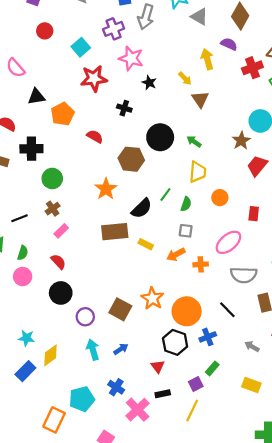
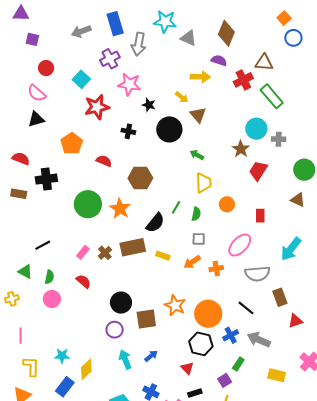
yellow arrow: (207, 59) -> (200, 77), turned 114
pink semicircle: (16, 68) -> (37, 93), moved
black triangle: (36, 97) -> (36, 119), moved
black circle: (160, 137) -> (169, 129), moved
green circle: (52, 179) -> (88, 204), moved, size x1.4
brown cross: (53, 209) -> (105, 253), moved
black circle: (61, 293) -> (121, 303), moved
brown square: (120, 309) -> (146, 319), turned -30
gray arrow: (252, 346) -> (259, 340), moved, size x1.6

